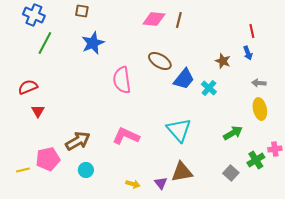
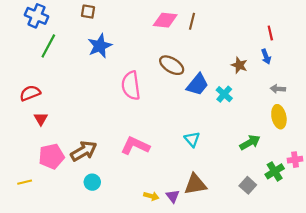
cyan triangle: (179, 130) -> (192, 139), size x0.6
pink pentagon: (48, 159) -> (51, 156), moved
yellow arrow: (133, 184) -> (151, 196), moved

